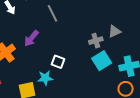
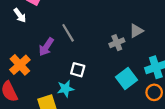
gray line: (53, 13) -> (68, 33), moved
cyan square: (102, 61) -> (127, 78), moved

